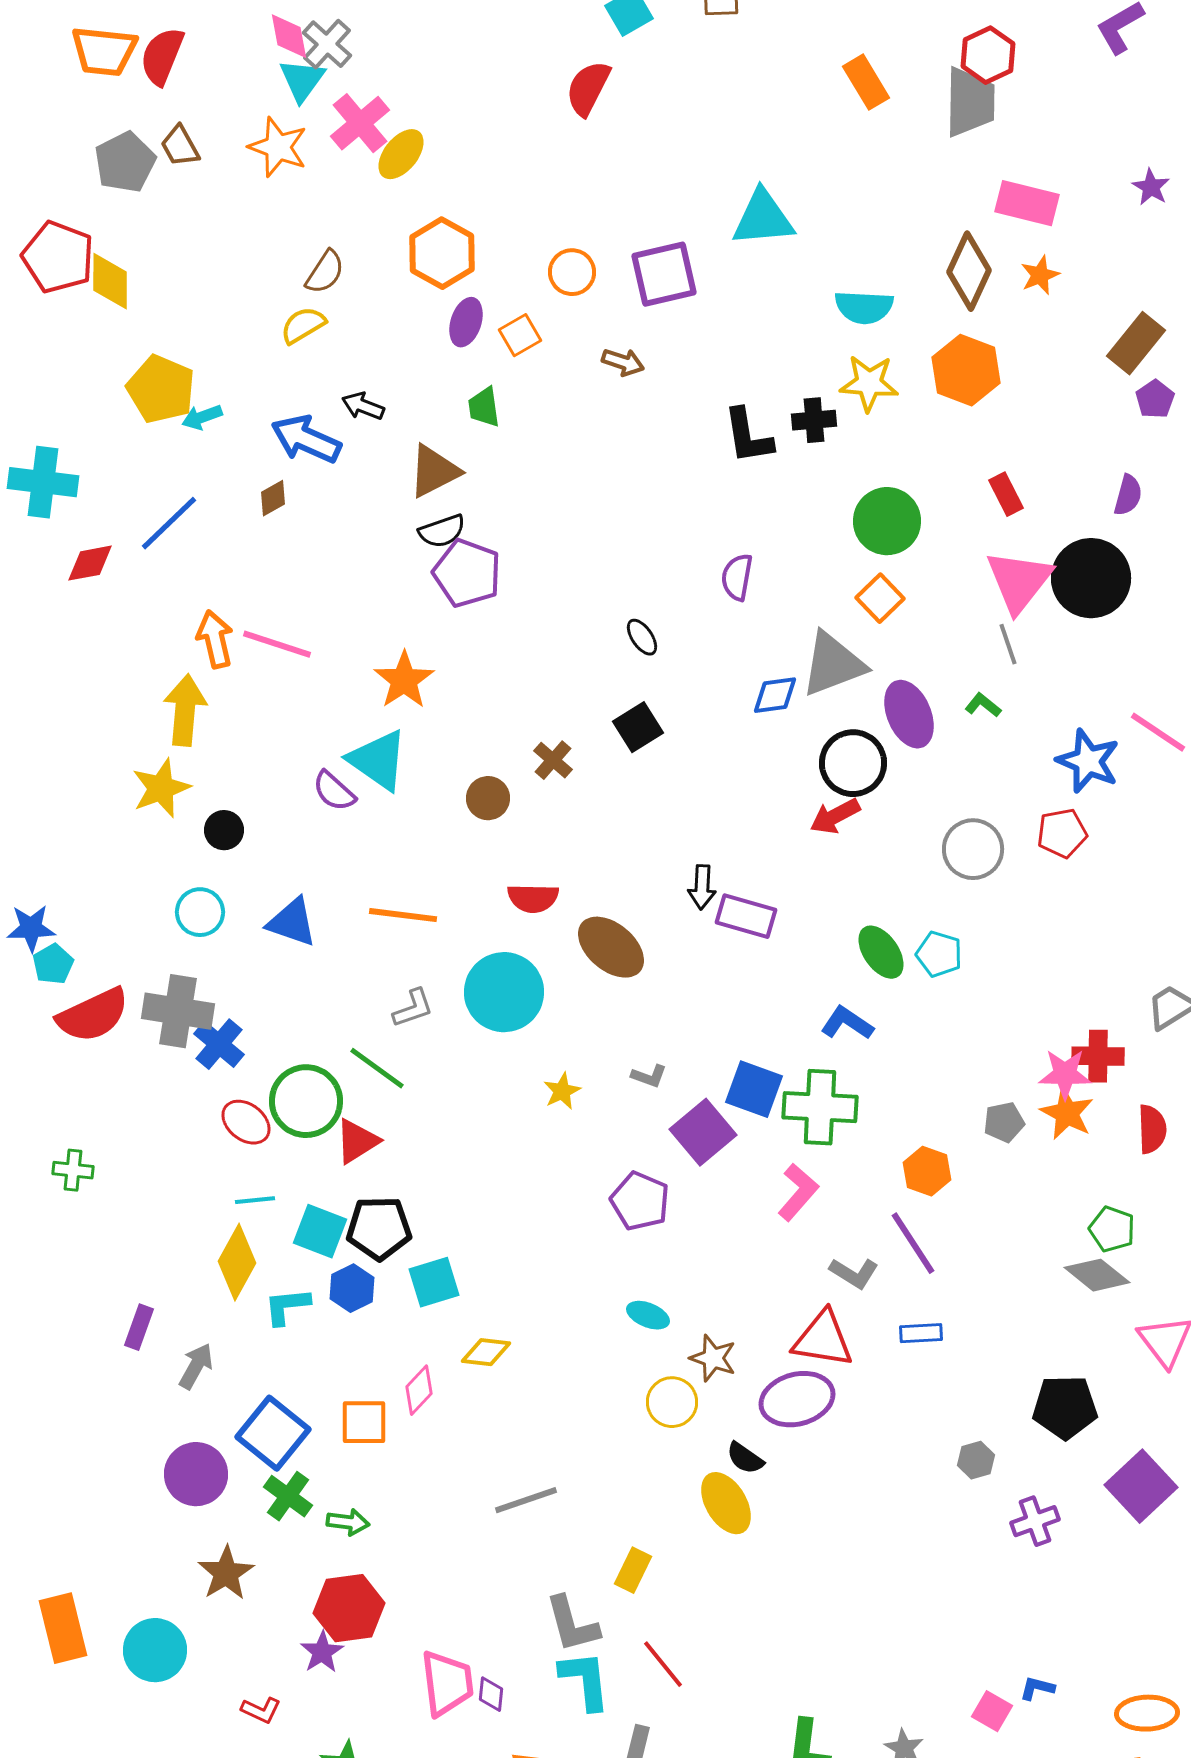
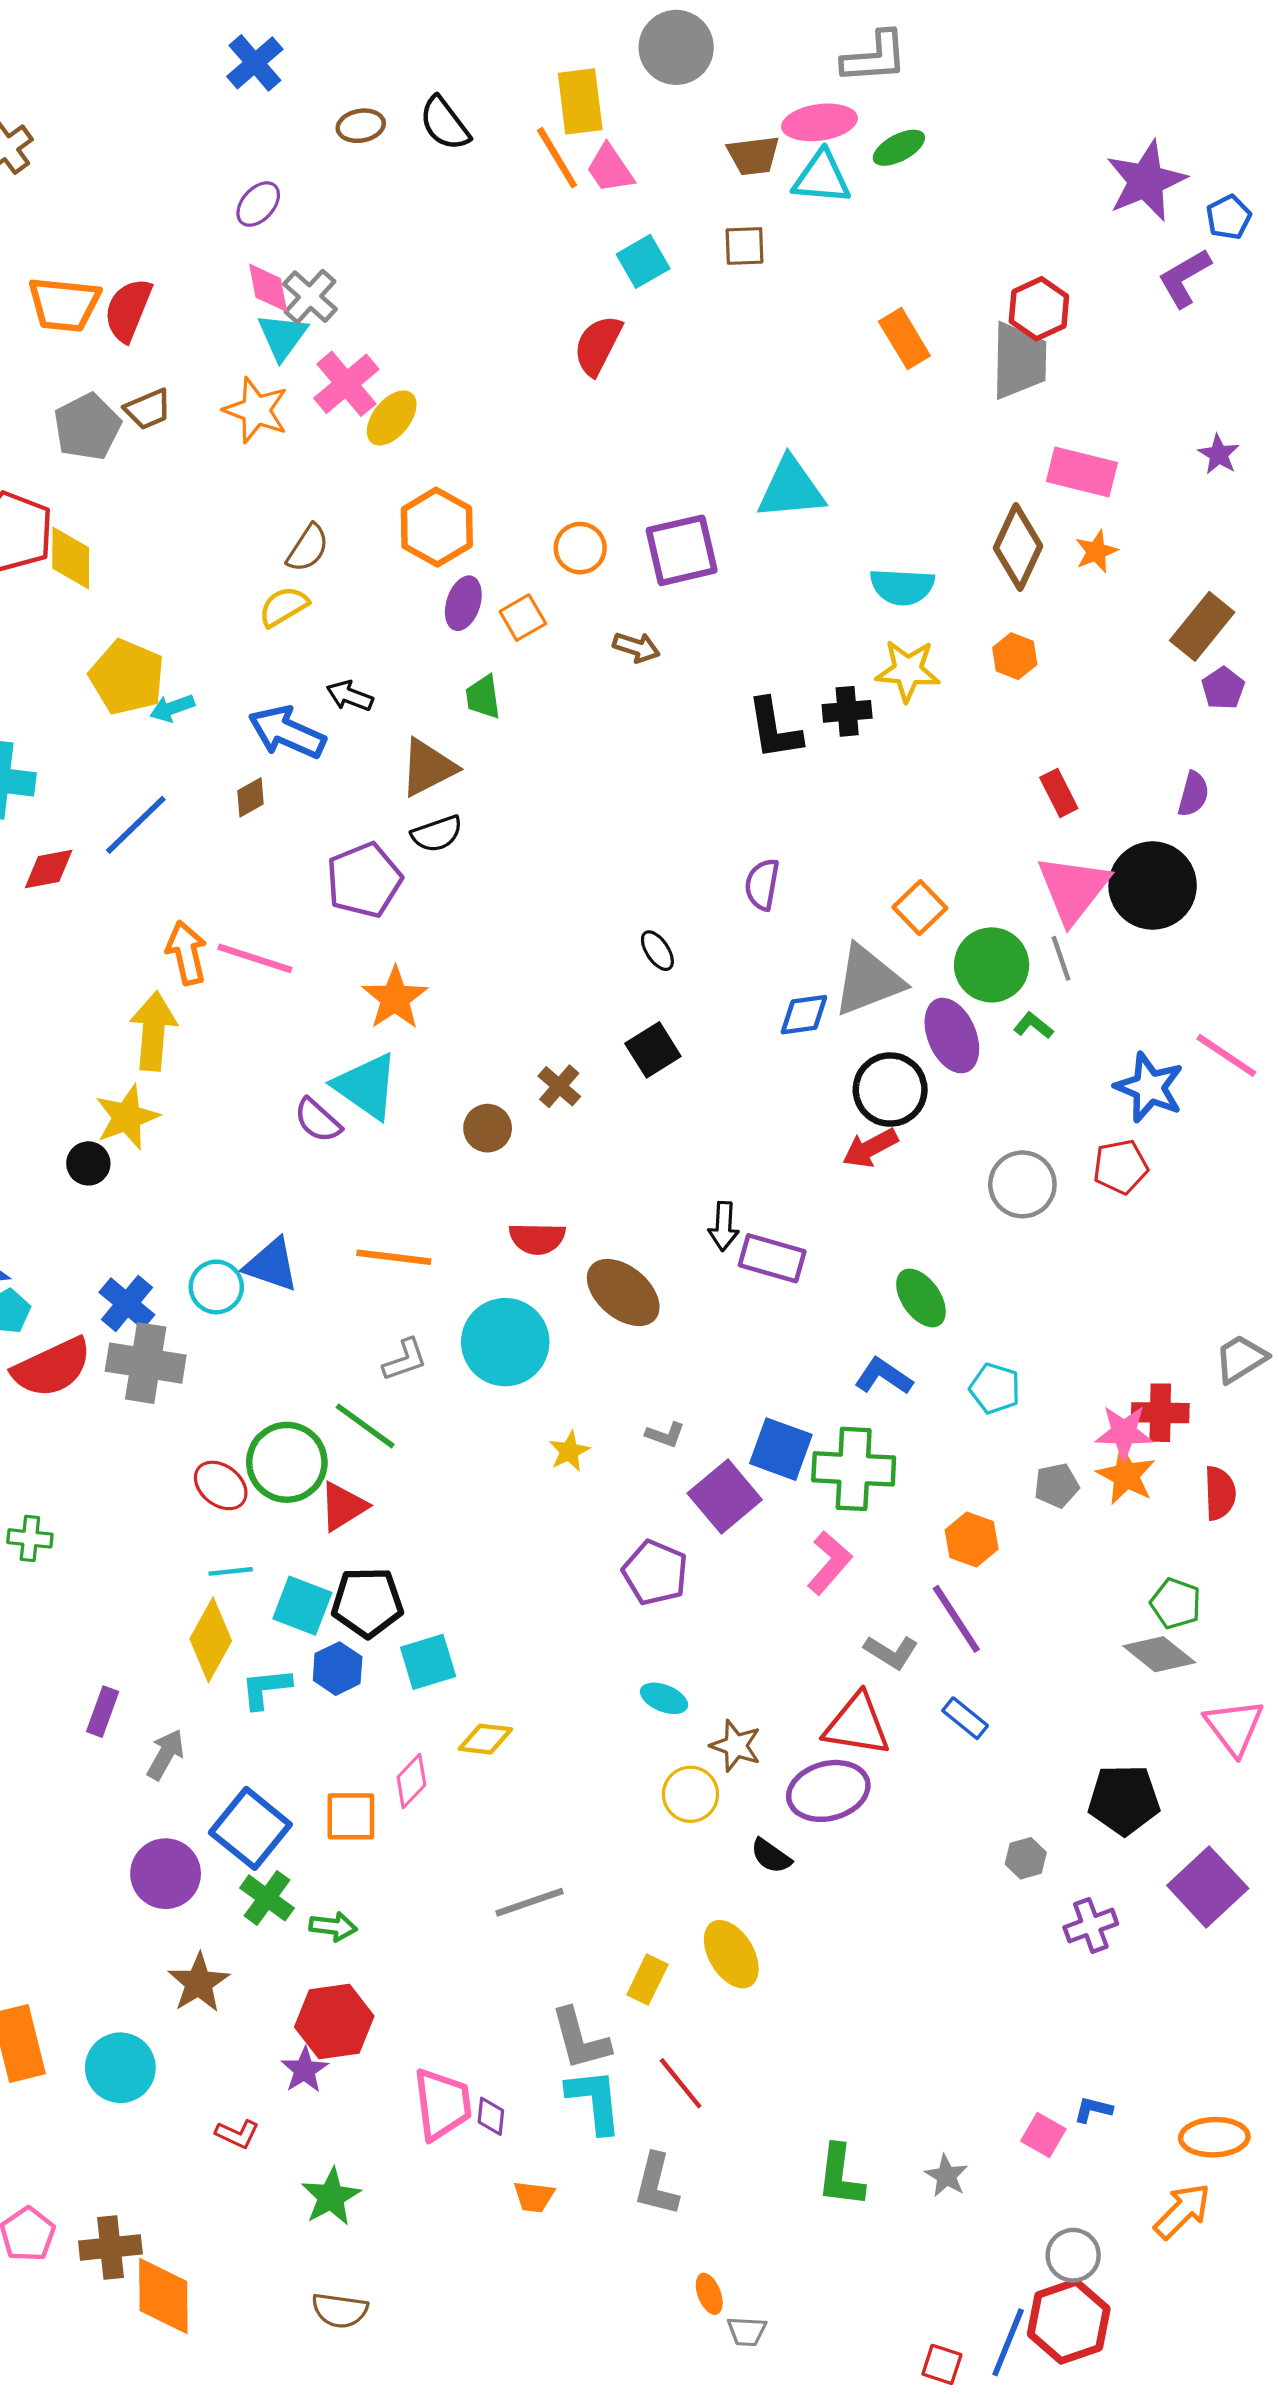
brown trapezoid: (180, 146) -> (148, 409), turned -84
orange hexagon: (966, 370) -> (1015, 656), size x0.6
green circle: (887, 521) -> (992, 965), moved
purple pentagon: (467, 573) -> (364, 880), moved, turned 30
black circle: (224, 830) -> (88, 1163), moved
cyan circle: (200, 912) -> (216, 1287), moved
cyan pentagon: (939, 954) -> (995, 1388), moved
blue cross: (219, 1044) -> (127, 1304), moved
blue rectangle: (921, 1333) -> (965, 1718), turned 42
yellow ellipse: (726, 1503) -> (731, 1954), moved

